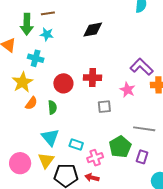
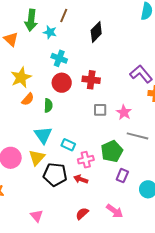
brown line: (48, 13) -> (64, 16), moved, turned -64
black diamond: (93, 30) -> (96, 32), turned -40
cyan cross: (36, 58) -> (59, 58), moved
pink star: (127, 90) -> (124, 112), moved
purple rectangle: (142, 157) -> (122, 176), moved

